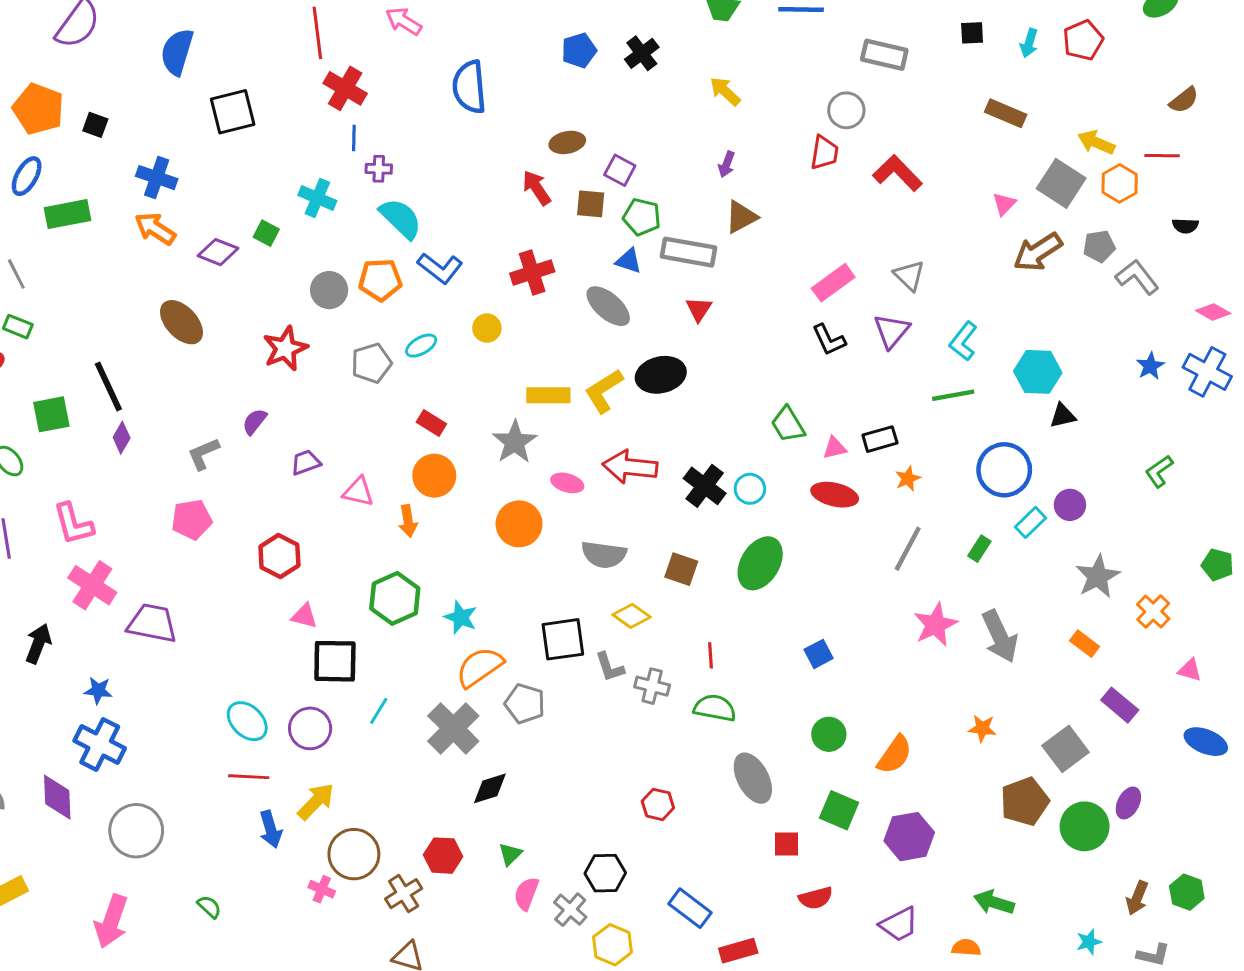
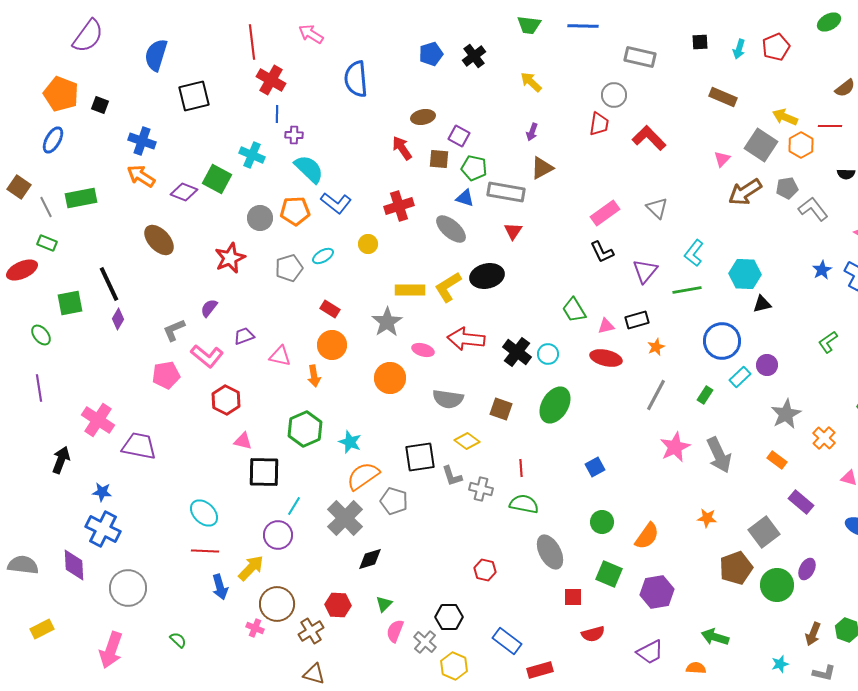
green rectangle: (67, 214) -> (81, 198), moved
green square: (266, 233) -> (217, 179), size x1.6
purple triangle: (892, 331) -> (645, 271), moved
pink L-shape: (73, 524) -> (207, 356), moved, turned -36
purple circle: (310, 728) -> (278, 535), moved

